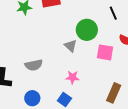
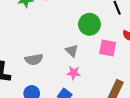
gray triangle: (71, 46) -> (72, 51), moved

